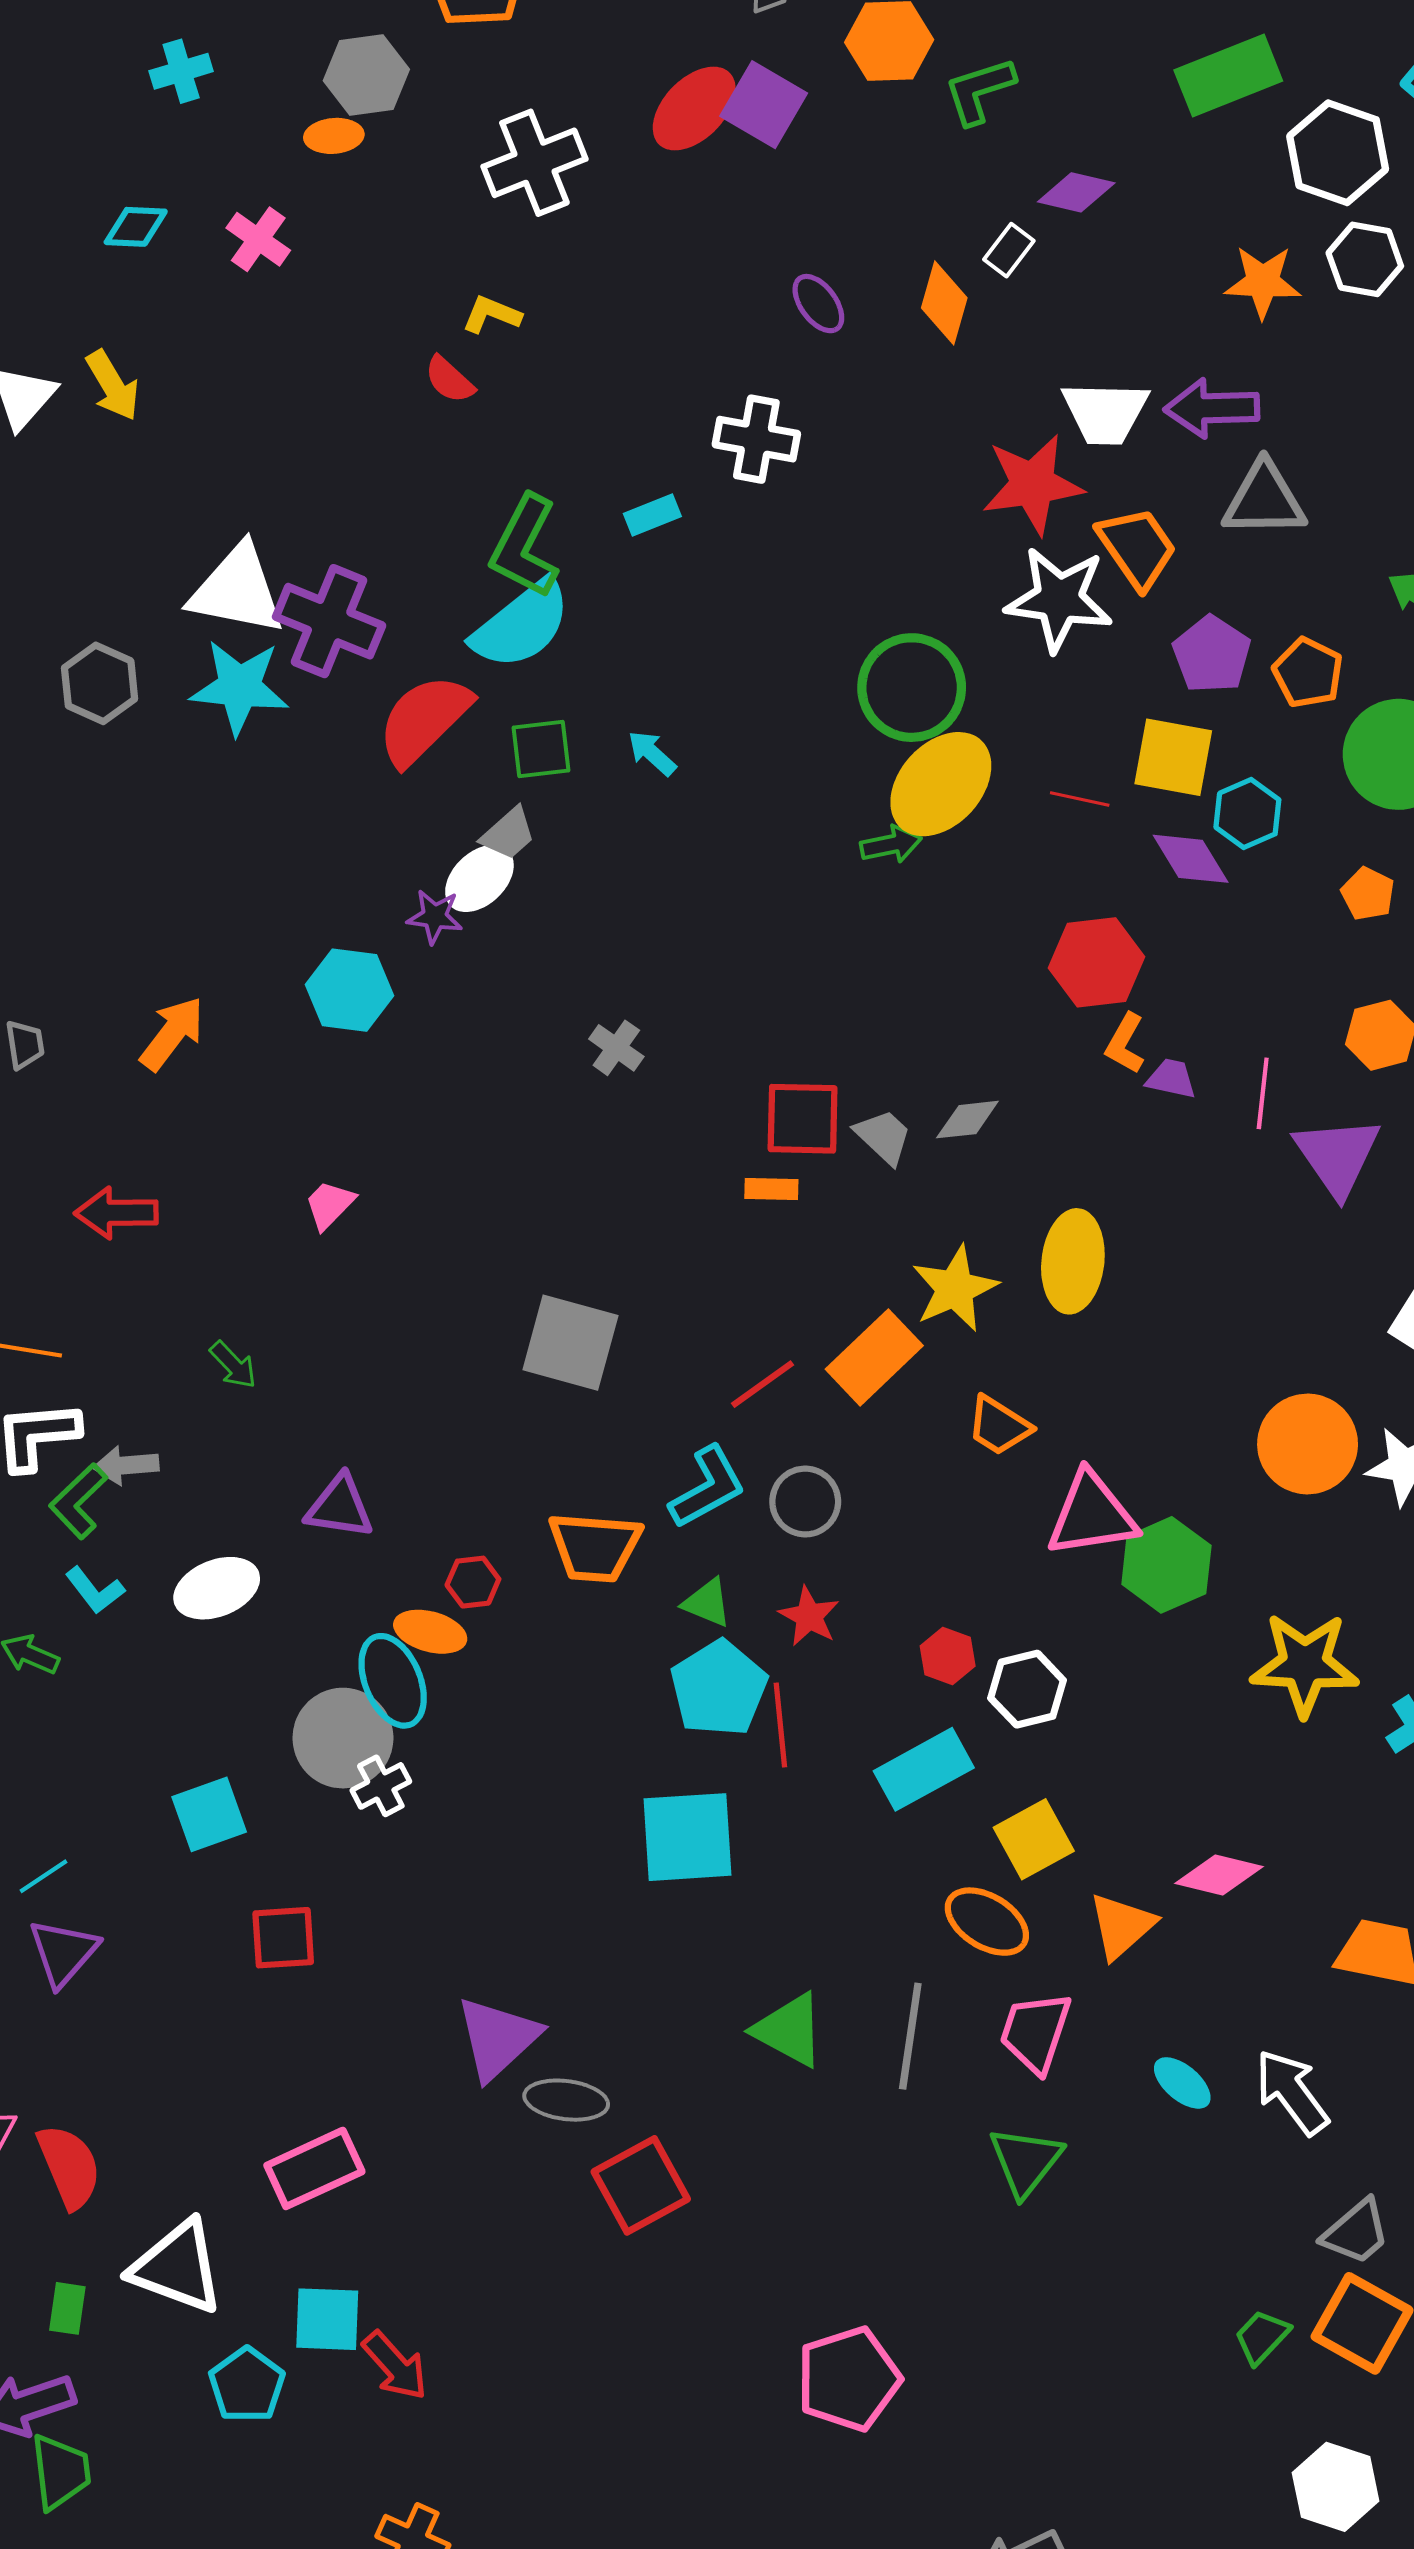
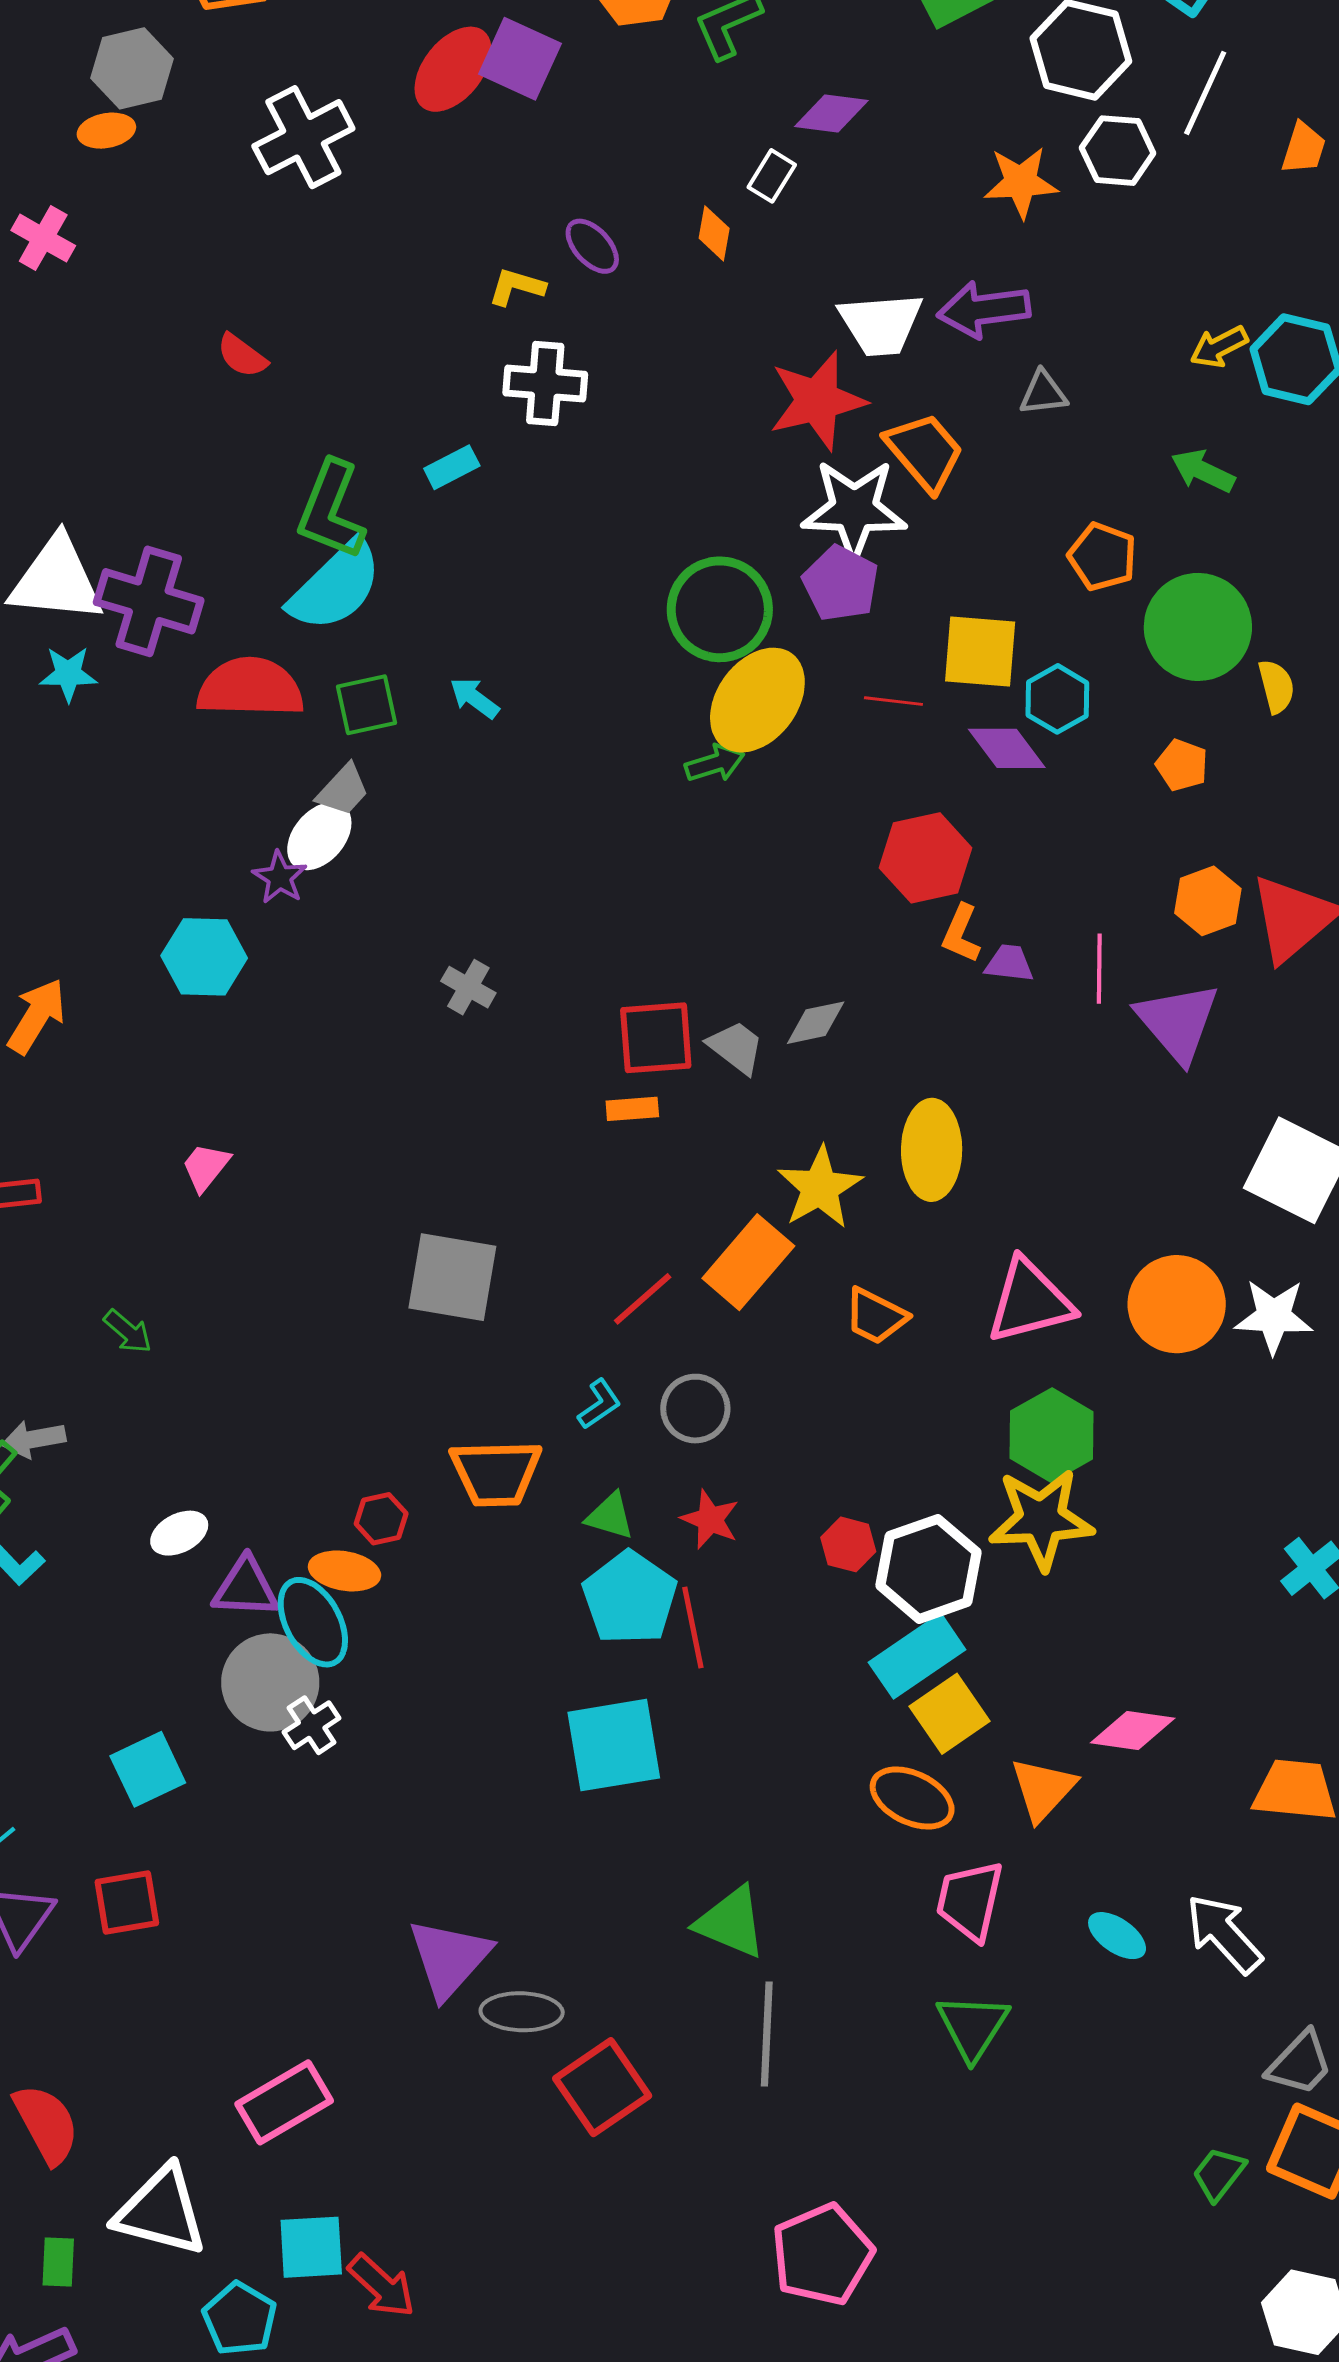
orange diamond: (944, 303) -> (714, 233), size x0.7
yellow L-shape: (492, 314) -> (517, 287), moved
gray triangle: (1264, 500) -> (1043, 393), size x0.6
purple pentagon: (1212, 655) -> (841, 583), moved
cyan star: (239, 687) -> (68, 674), size x0.6
red semicircle: (424, 720) -> (250, 688), turned 52
purple star: (435, 917) -> (280, 877), turned 30
cyan L-shape: (708, 1487) -> (599, 1404), size x0.6
purple triangle: (340, 1507) -> (246, 1588), moved
pink triangle: (1092, 1515) -> (1030, 1301), moved
white ellipse: (217, 1588) -> (179, 1533), moved, size x0.7
yellow star: (1305, 1664) -> (1041, 1519), moved
white hexagon: (1027, 1689) -> (928, 1569), size x1.4
cyan rectangle: (924, 1769) -> (917, 1656), moved
red square: (283, 1938) -> (127, 1902), moved
gray line: (910, 2036) -> (767, 2034), moved

